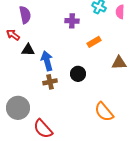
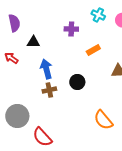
purple semicircle: (25, 15) -> (14, 23), moved
red arrow: (13, 35) -> (11, 58), moved
black triangle: (28, 50) -> (33, 42), moved

